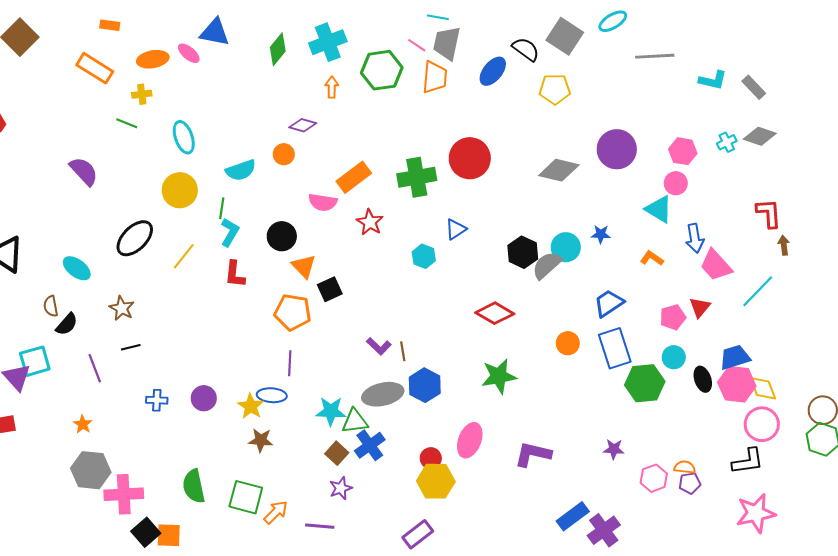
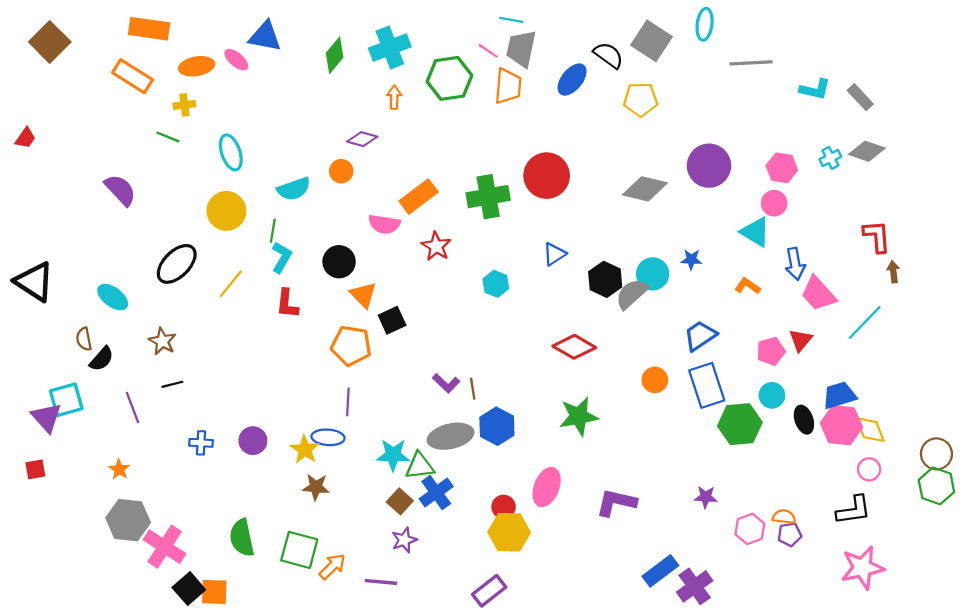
cyan ellipse: (613, 21) -> (705, 24), turned -52
orange rectangle: (110, 25) -> (149, 29), size x1.8
blue triangle: (456, 229) -> (554, 254), moved
pink circle: (762, 424) -> (869, 469), size x0.6
pink cross: (124, 494) -> (165, 547), turned 36

